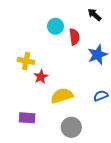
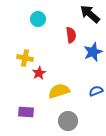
black arrow: (94, 15) -> (90, 14), size x1.5
cyan circle: (56, 26) -> (38, 19), moved

